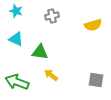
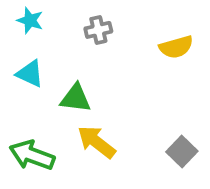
yellow arrow: (51, 75) -> (96, 142), size x1.5
gray square: (96, 80) -> (182, 151), turned 35

